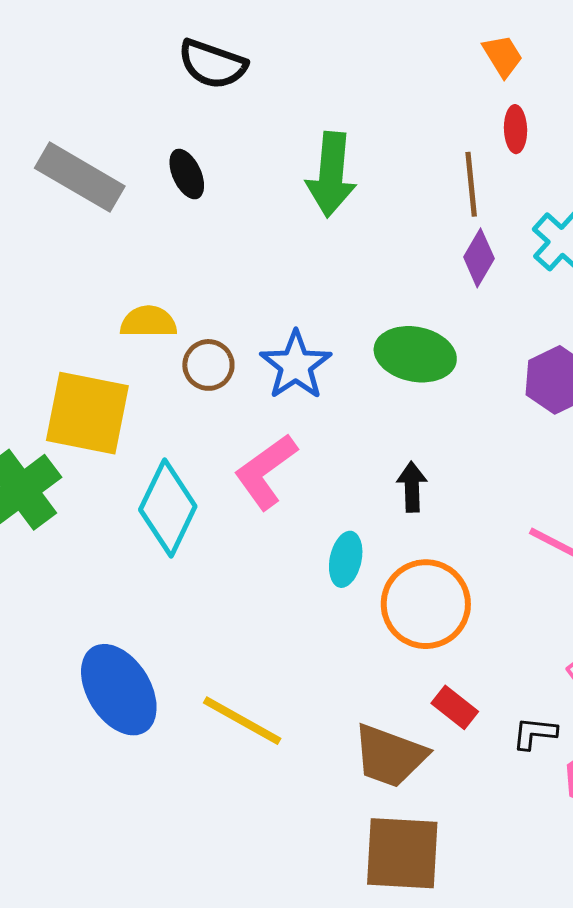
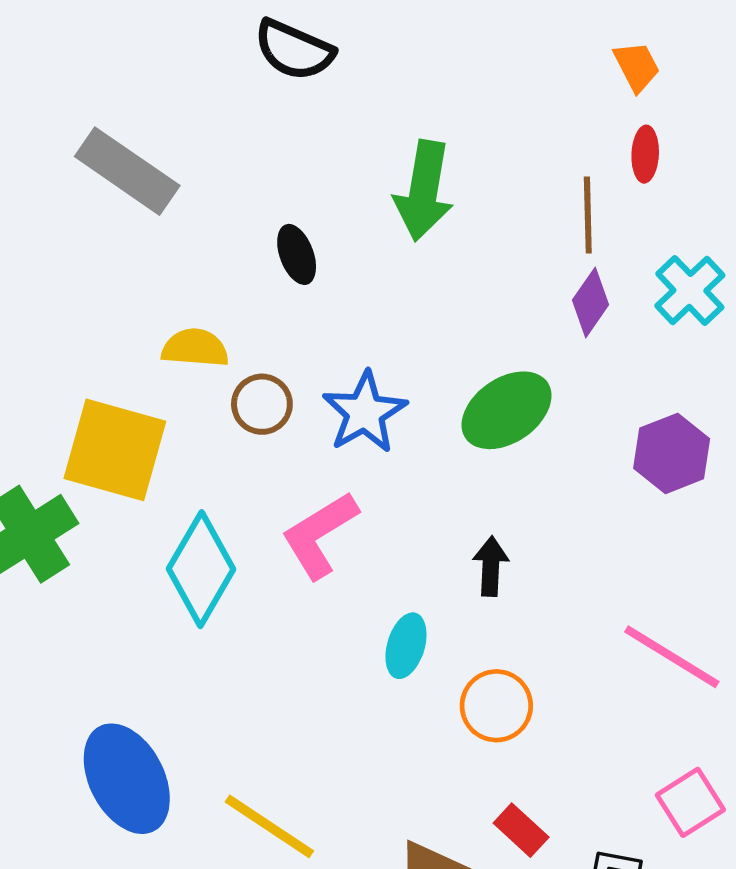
black ellipse: (187, 174) -> (297, 254), moved
green ellipse: (415, 354) -> (507, 410), turned -50
orange circle: (426, 604) -> (496, 706), size x0.7

